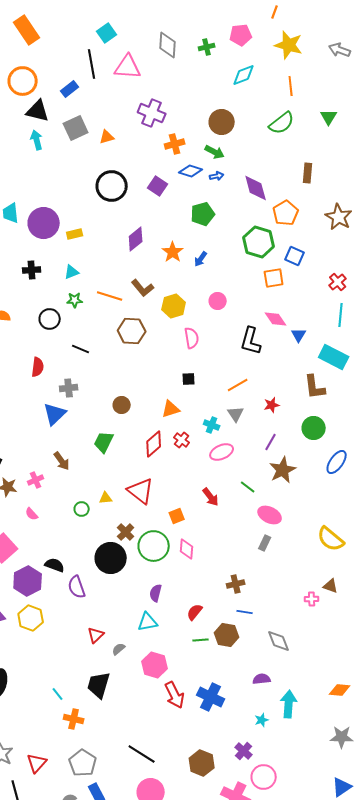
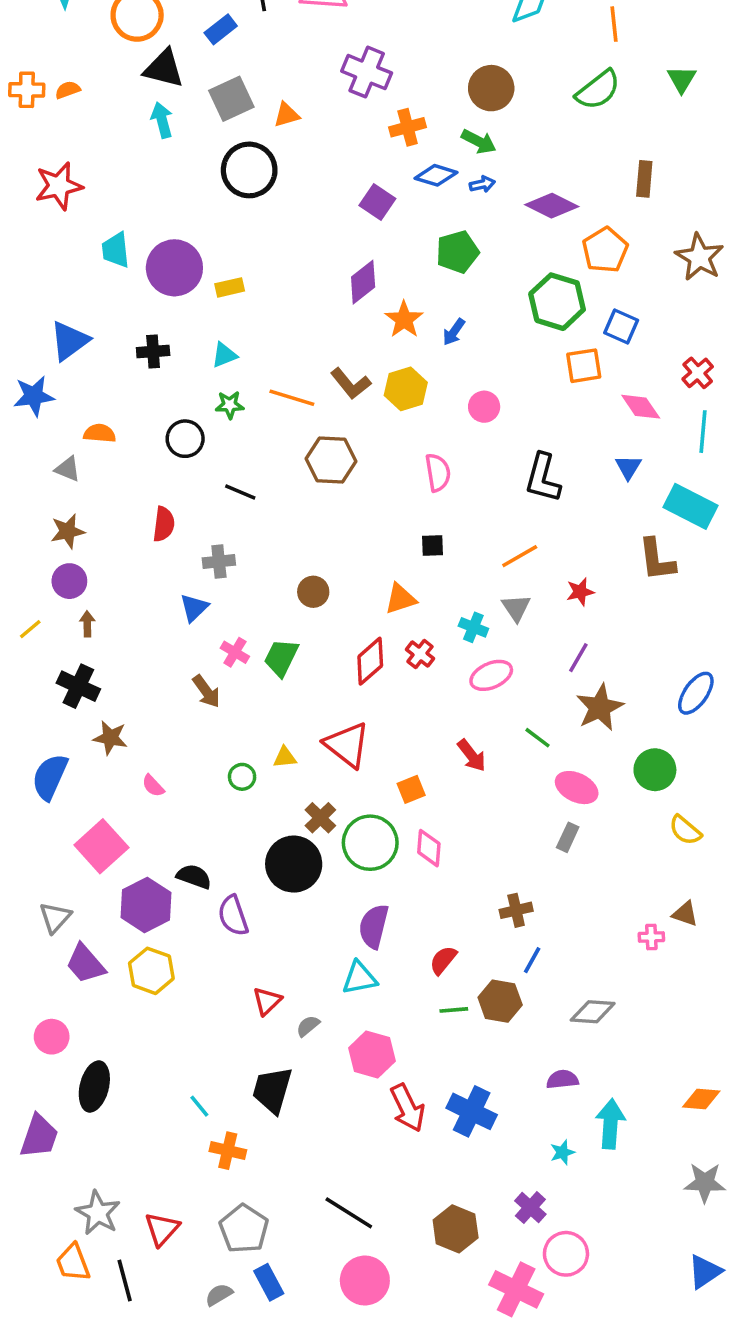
black circle: (112, 186) -> (249, 170), moved
purple diamond: (256, 188) -> (552, 206), turned -48
purple diamond: (136, 239) -> (363, 282), moved
yellow hexagon: (174, 306) -> (406, 389), moved
pink diamond: (276, 319) -> (641, 407), moved
blue triangle: (55, 414) -> (194, 608), size x0.7
green circle: (314, 428) -> (655, 770), moved
pink cross: (36, 480) -> (235, 652), moved, turned -35
yellow semicircle: (331, 539) -> (685, 830), size x0.7
purple semicircle: (156, 593) -> (374, 926), size x1.4
blue line: (245, 612) -> (532, 960), turned -70
gray diamond: (279, 641) -> (593, 1012), turned -65

